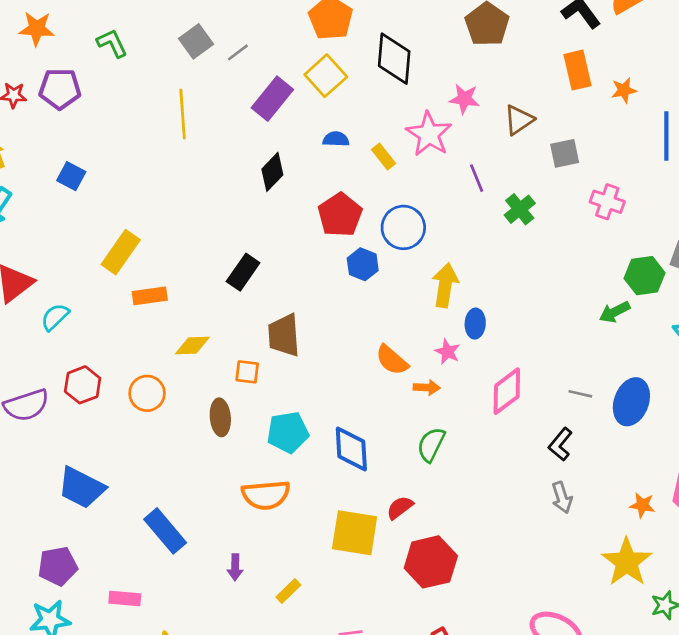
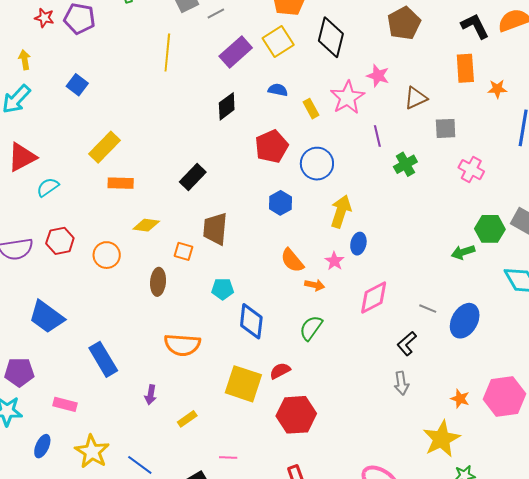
blue hexagon: (363, 264) -> (280, 203), moved
cyan pentagon: (288, 432) -> (223, 289), moved, size x0.7

